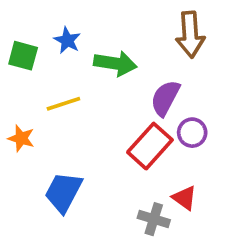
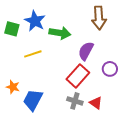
blue star: (67, 40) -> (35, 21), size x1.5
purple circle: (192, 133) -> (110, 69), moved
orange star: (21, 138) -> (13, 87), moved
gray cross: (154, 219) -> (75, 101), moved

